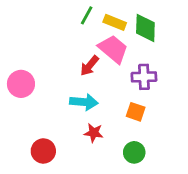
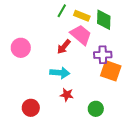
pink circle: (21, 84) -> (21, 48), moved
orange square: (136, 112) -> (111, 71), moved, size x1.5

